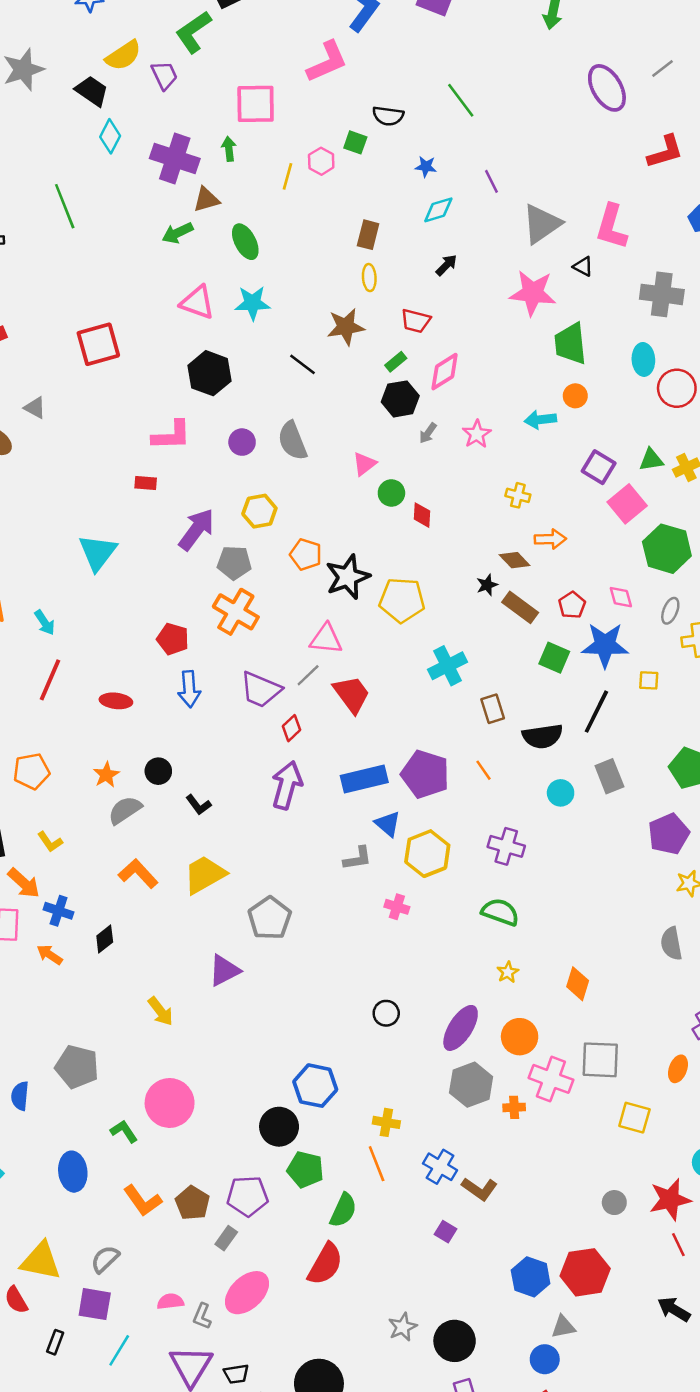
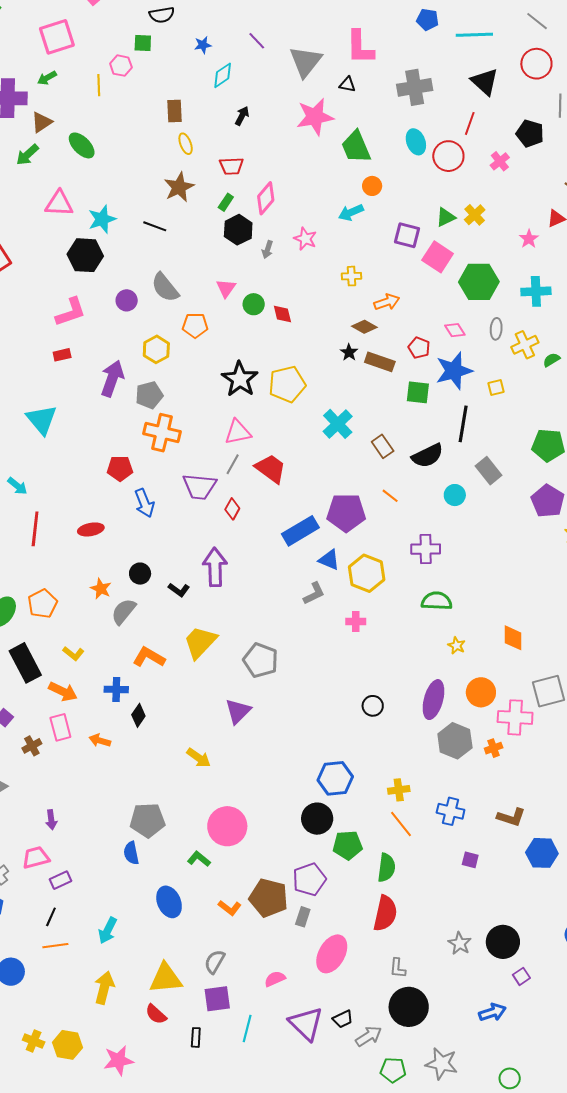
green arrow: (229, 149) -> (47, 78), turned -96
cyan star: (253, 303) -> (102, 219), moved
orange pentagon: (306, 554) -> (195, 325), moved
purple arrow: (287, 785) -> (215, 567), moved
blue cross: (59, 911) -> (116, 689), moved
blue semicircle: (20, 1096) -> (131, 853), moved
brown L-shape: (479, 1189) -> (511, 817), moved
orange L-shape: (143, 1201) -> (230, 908), size x0.7
brown pentagon: (192, 1203) -> (269, 898), size x1.4
blue hexagon: (531, 1277) -> (542, 853), moved
gray L-shape: (202, 1316) -> (398, 968), moved

